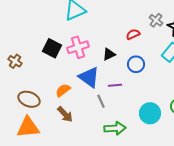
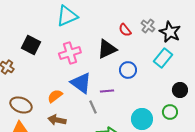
red semicircle: (133, 34) -> (125, 30), moved, turned -104
black square: (52, 48) -> (31, 45), moved
black triangle: (109, 54) -> (107, 49), moved, size x1.5
brown arrow: (65, 114) -> (57, 120), turned 144

